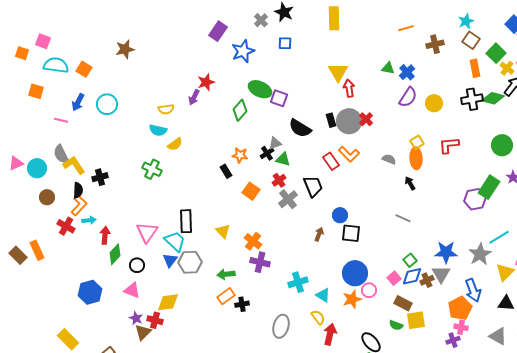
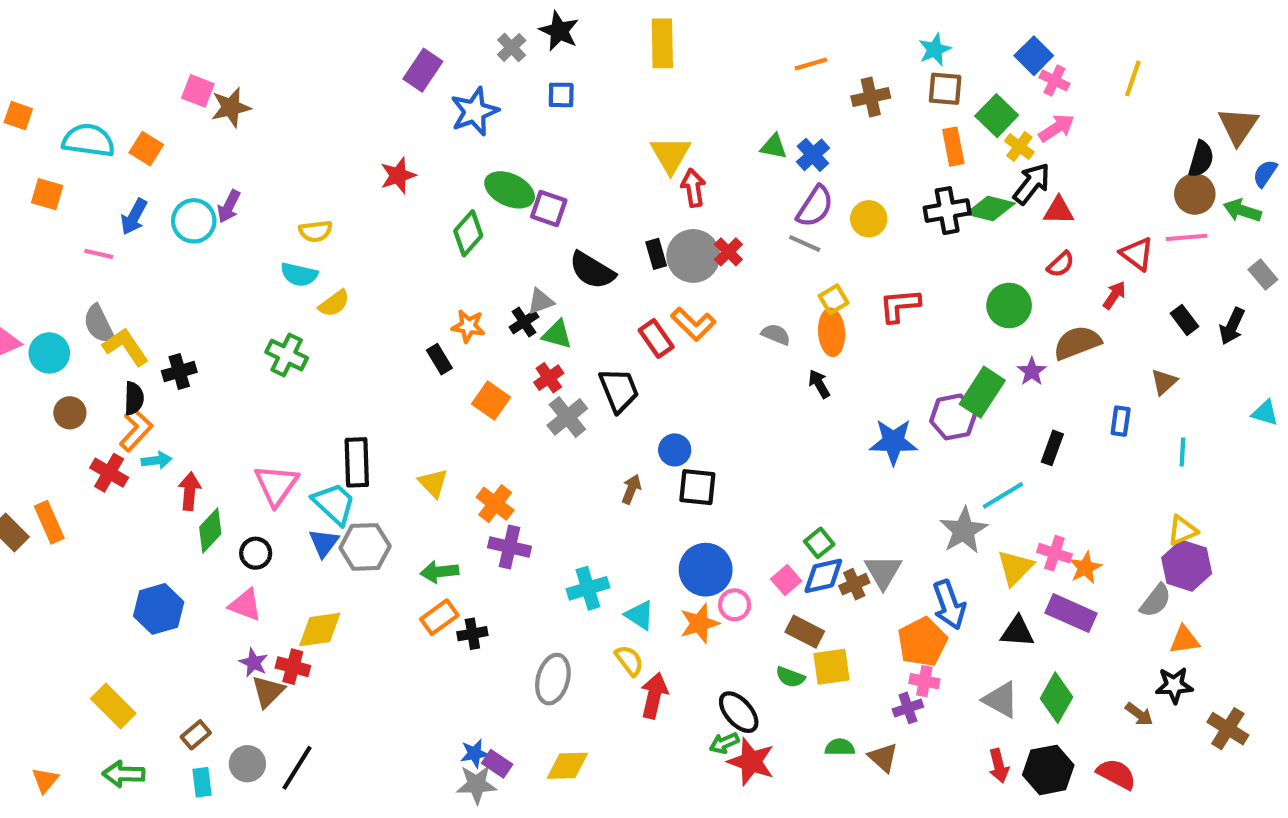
brown square: (471, 40) -> (945, 89), turned -30
pink square: (43, 41) -> (198, 91), moved
purple arrow: (194, 97) -> (229, 206), moved
gray line: (403, 218) -> (805, 244), moved
blue star: (446, 252) -> (893, 442), moved

